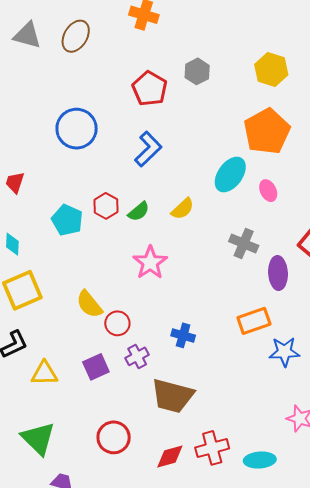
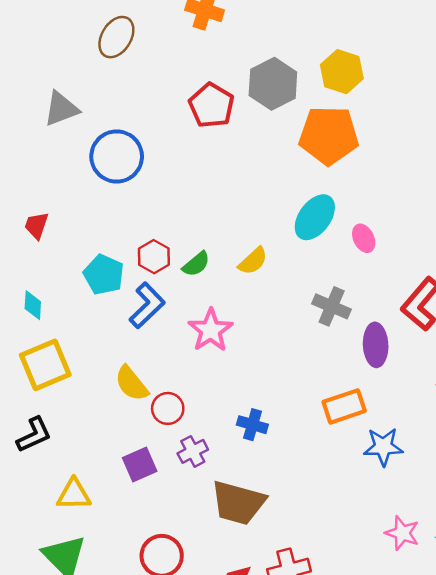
gray triangle: (27, 35) -> (61, 109), moved, turned -36
yellow hexagon: (271, 70) -> (342, 72), moved
gray hexagon: (197, 71) -> (273, 84), size x1.5
orange pentagon: (267, 131) -> (329, 135), moved, turned 30
blue L-shape: (148, 149) -> (147, 305), moved
yellow triangle: (44, 373) -> (74, 494), moved

